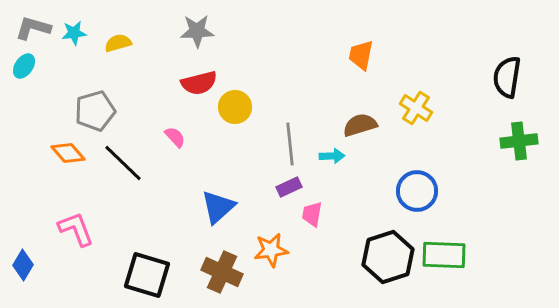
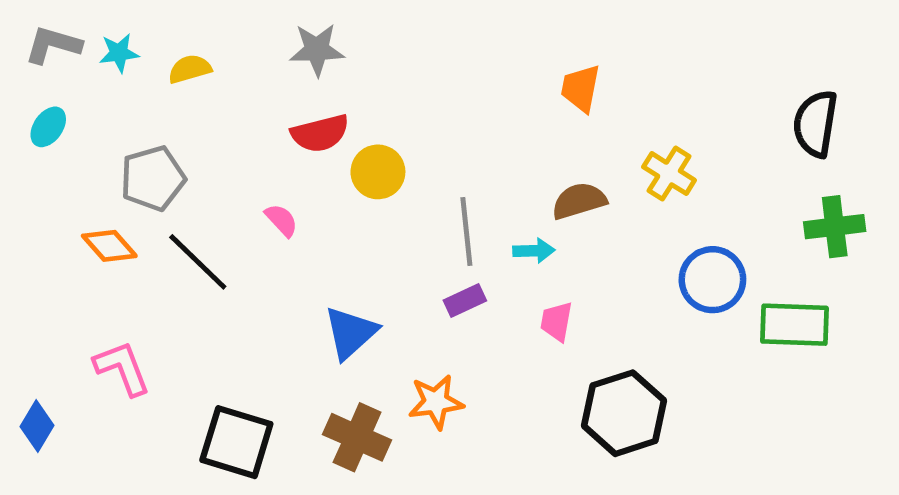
cyan ellipse: (24, 66) -> (48, 127), moved
blue circle: (417, 191) -> (712, 280), moved
pink trapezoid: (312, 214) -> (556, 321), moved
green rectangle: (444, 255) -> (794, 325), moved

